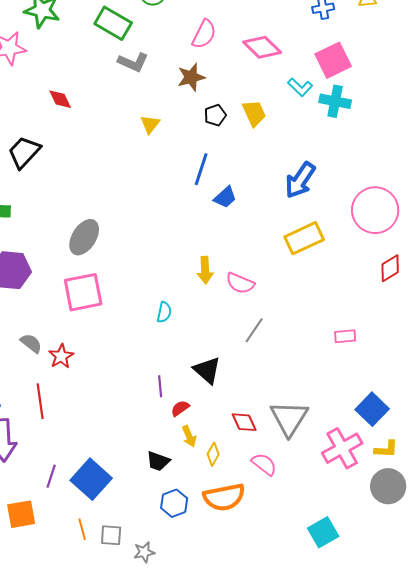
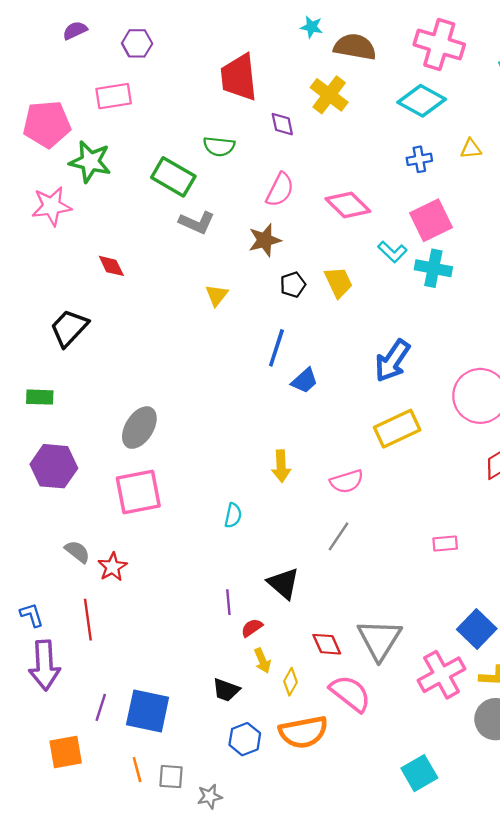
pink semicircle: (240, 283) -> (347, 481), moved, turned -40
pink semicircle: (264, 464) -> (350, 693), size x1.4
blue square: (91, 479) -> (148, 711), turned -30

